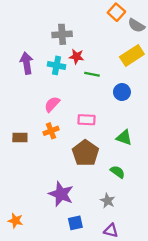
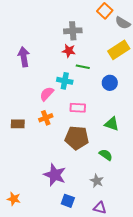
gray cross: (62, 34) -> (73, 31), moved
cyan cross: (57, 65) -> (65, 81), moved
brown pentagon: (85, 153) -> (77, 138), turned -30
blue square: (75, 223) -> (68, 201), turned 32

